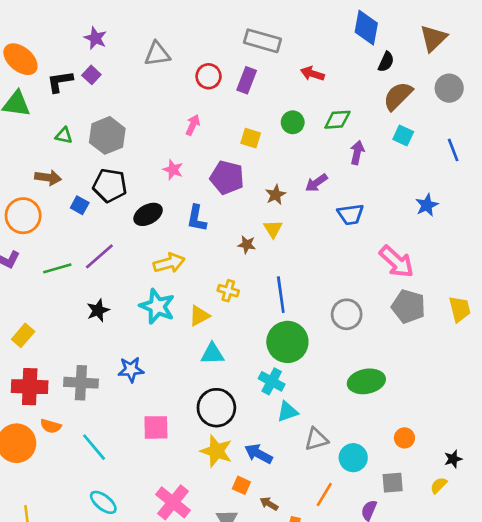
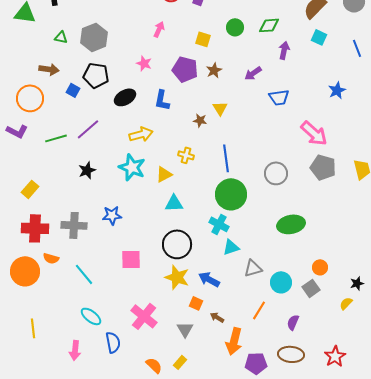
brown star: (276, 195) -> (214, 70), moved
gray square: (393, 483) -> (311, 288), moved, turned -30

